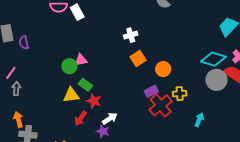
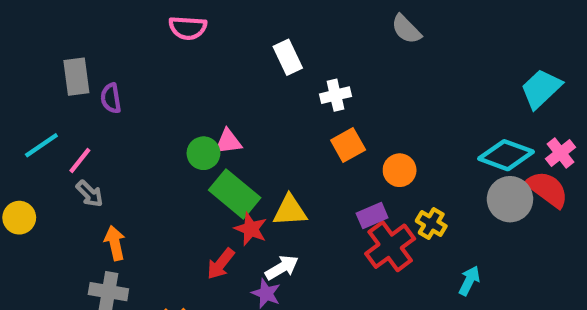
white rectangle: (77, 12) -> (288, 57), moved
green rectangle: (85, 85) -> (235, 194), size x1.6
gray arrow: (16, 88) -> (90, 194), turned 128
yellow cross: (180, 94) -> (431, 223), turned 32
yellow triangle: (71, 95) -> (290, 211), moved
orange arrow: (18, 119) -> (115, 243), moved

